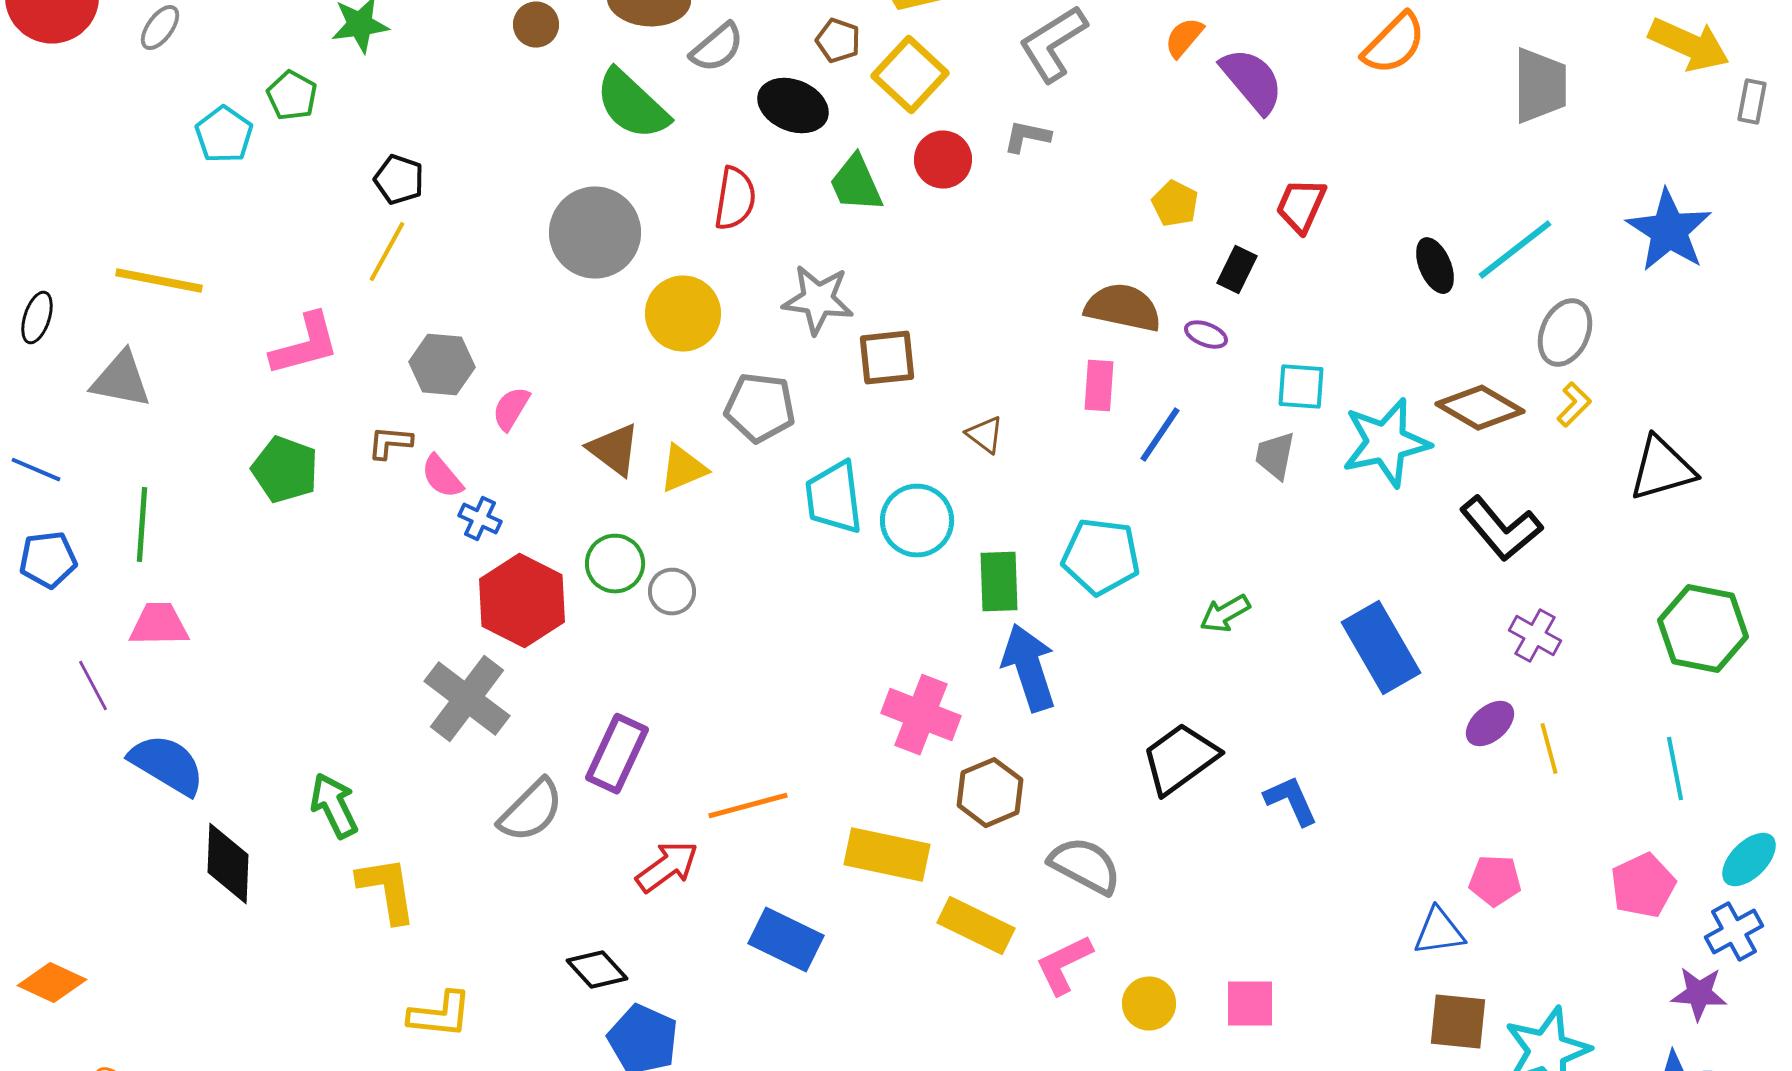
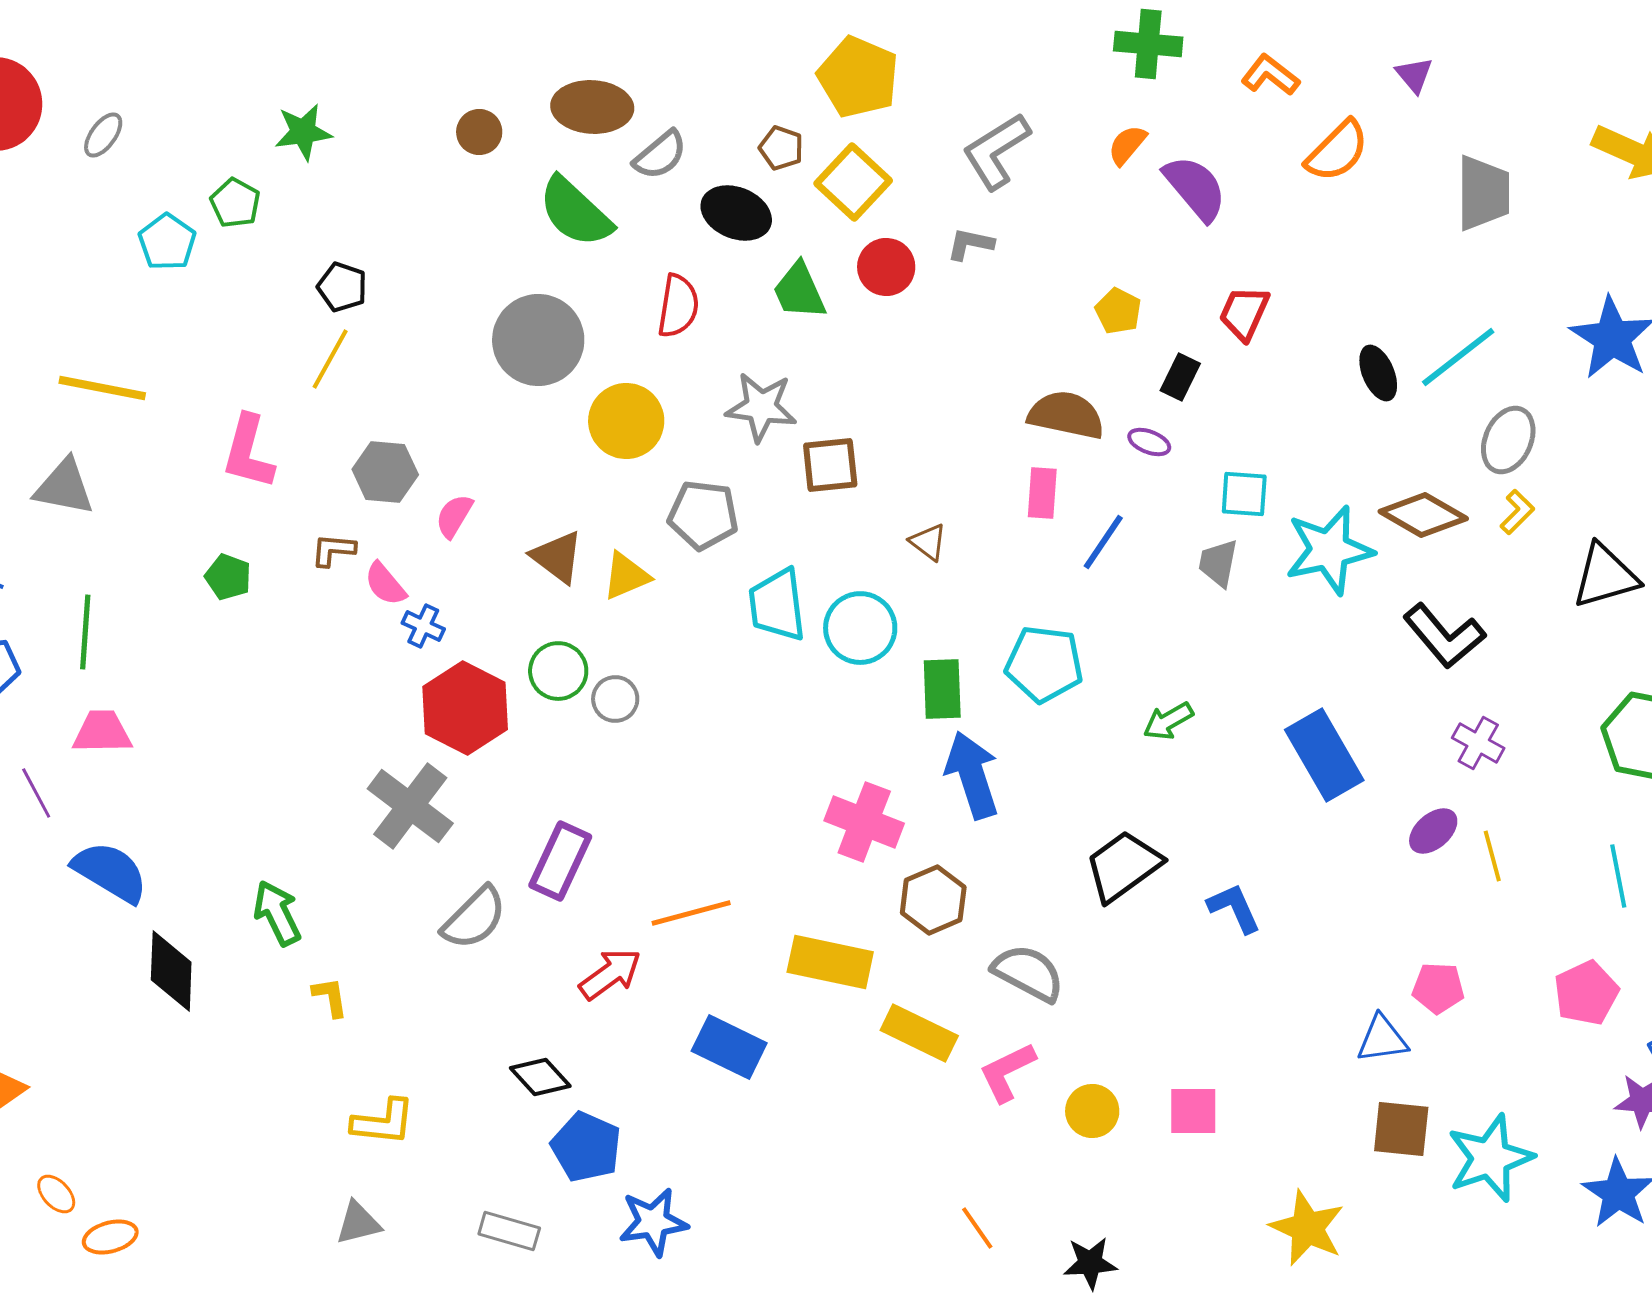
pink L-shape: (305, 345) -> (248, 452), turned 120
green pentagon: (285, 470) -> (228, 577), size x0.7
yellow L-shape: (387, 890) -> (330, 997), size x0.6

